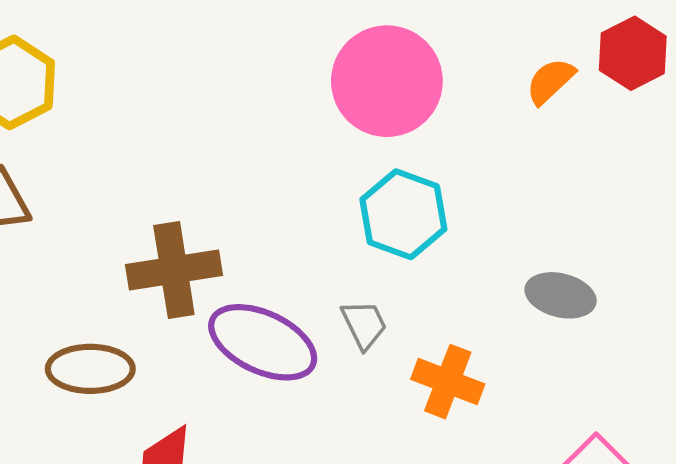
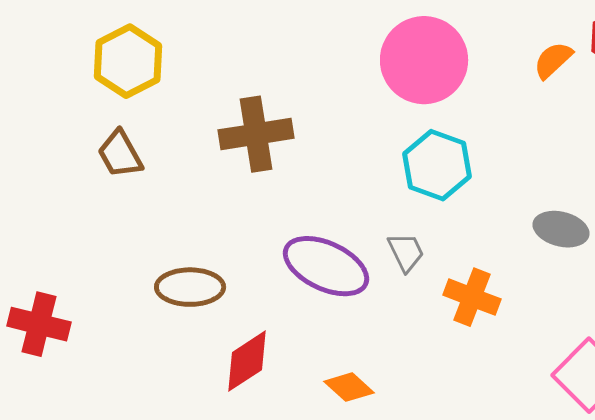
brown cross: (174, 270) -> (256, 134), moved

